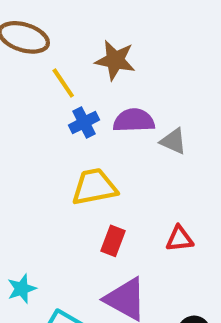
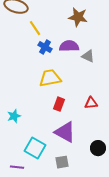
brown star: (115, 60) -> (78, 17), moved
blue cross: (84, 123) -> (45, 47), turned -32
cyan star: (22, 289) -> (14, 116), moved

